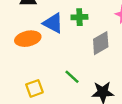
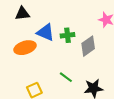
green cross: (79, 17) -> (68, 35), moved

